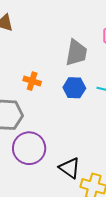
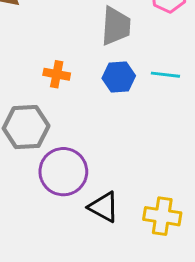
black triangle: (70, 168) -> (104, 207), moved

